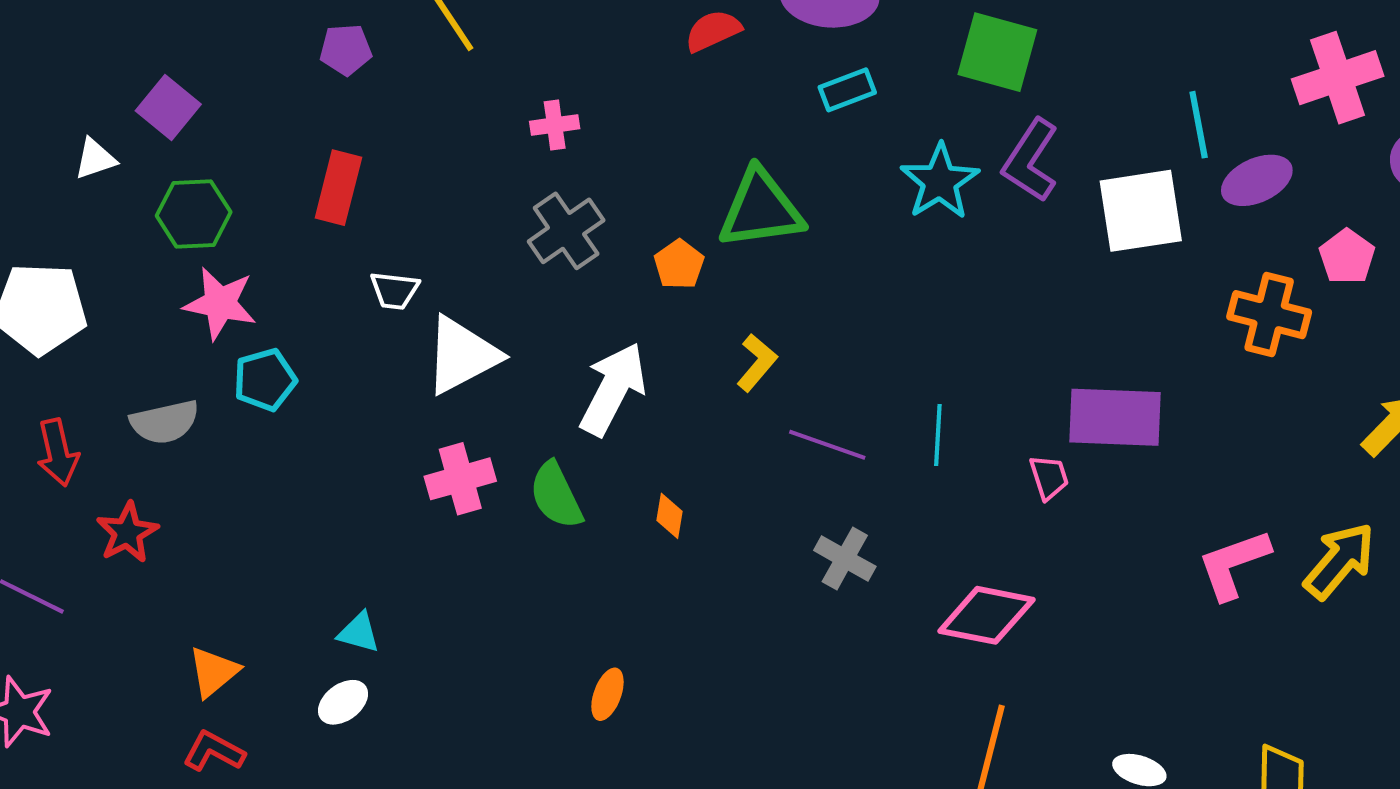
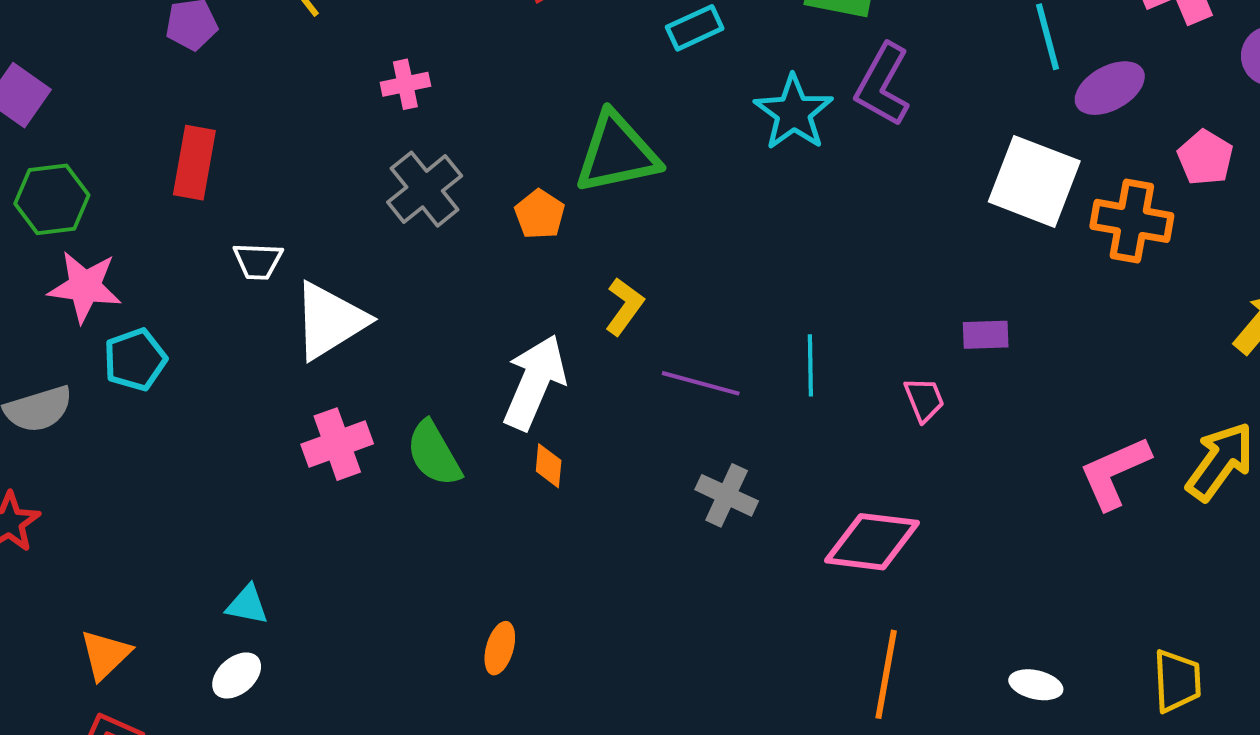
white square: (1141, 211) -> (1034, 181), moved, turned 34
white arrow: (613, 389) -> (535, 382), moved
purple rectangle: (1115, 417) -> (986, 335), size x0.5

